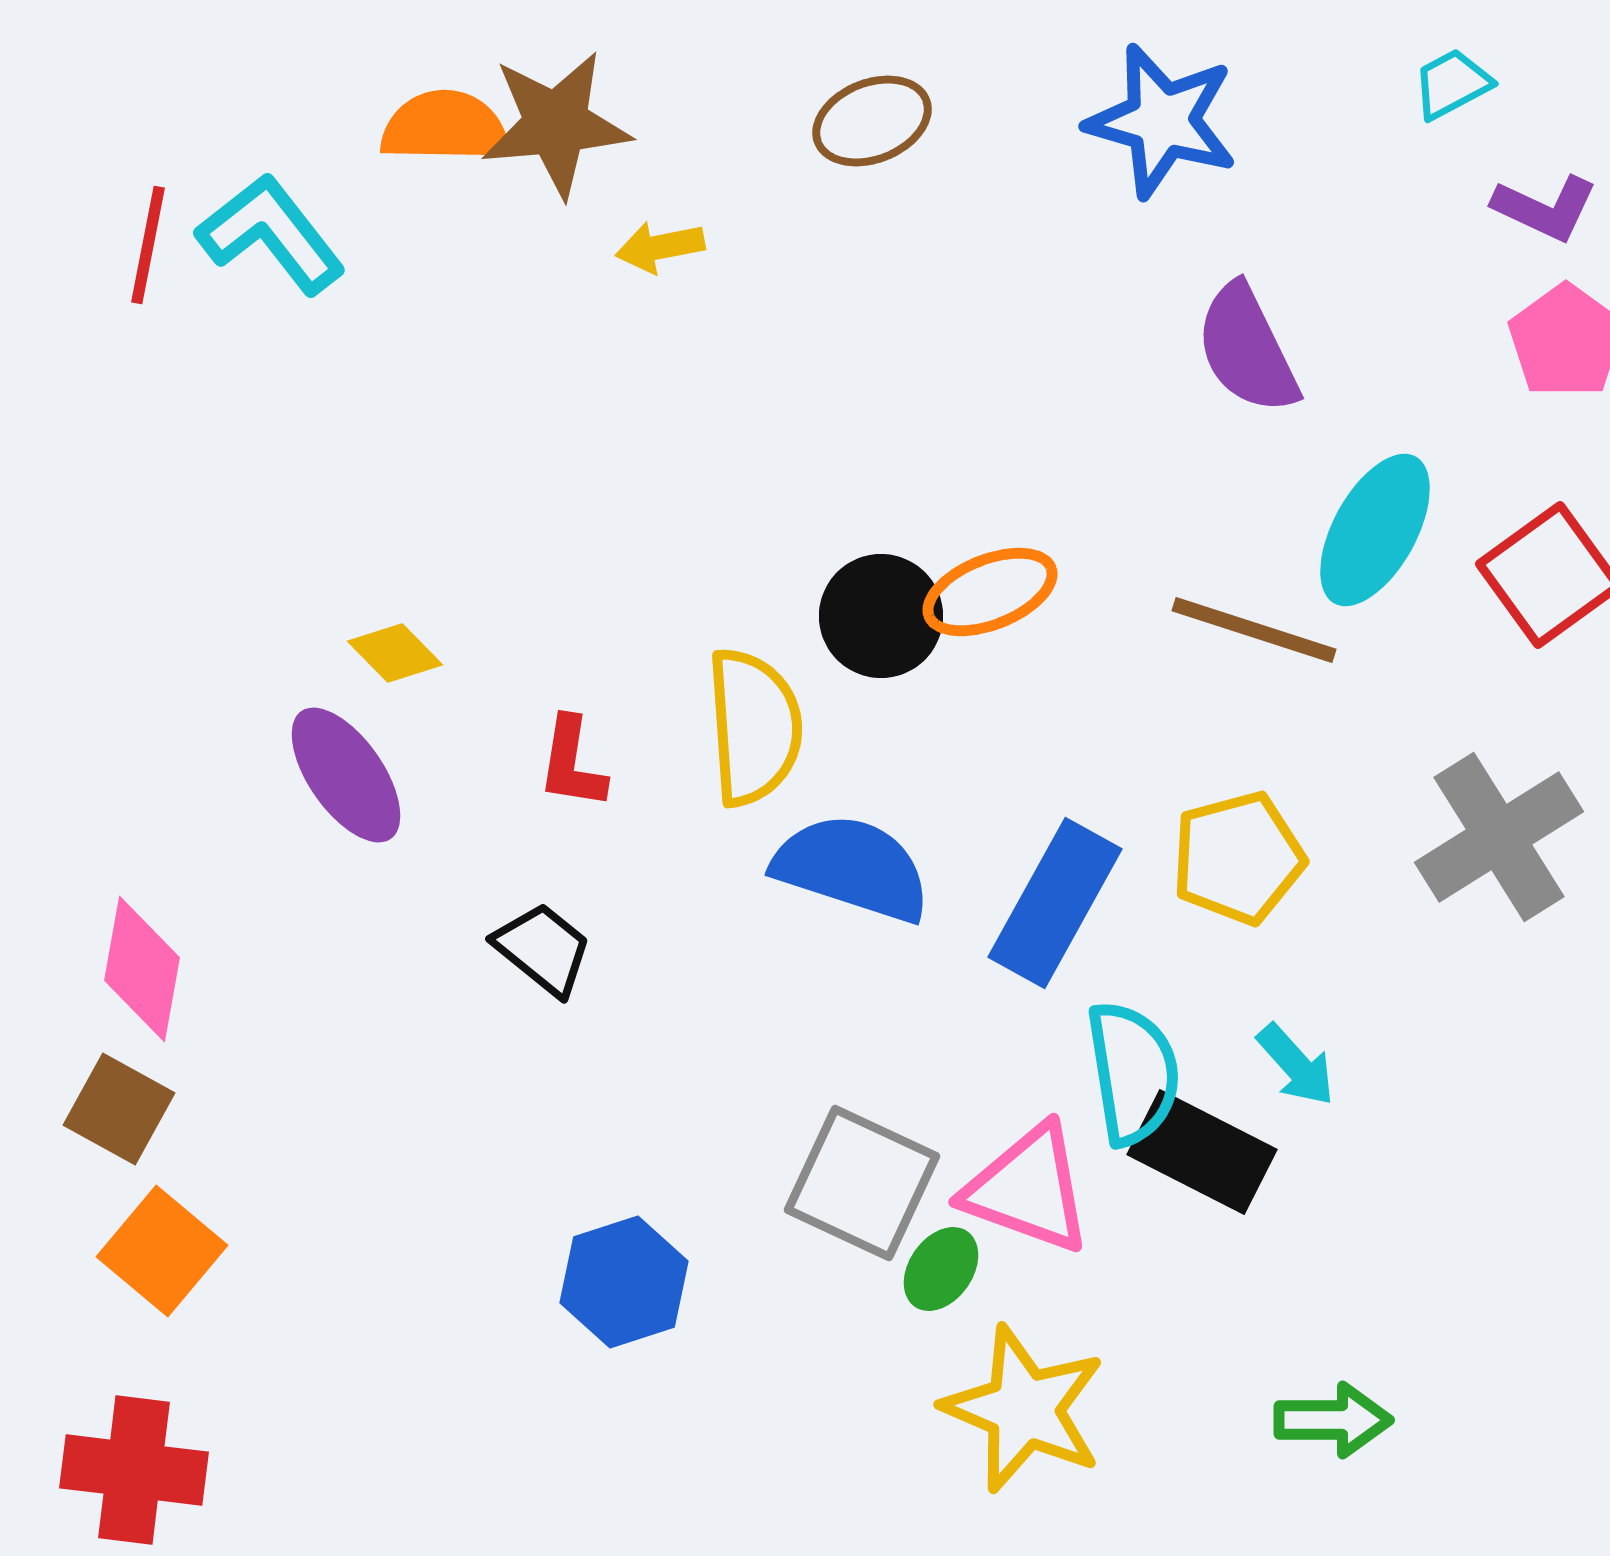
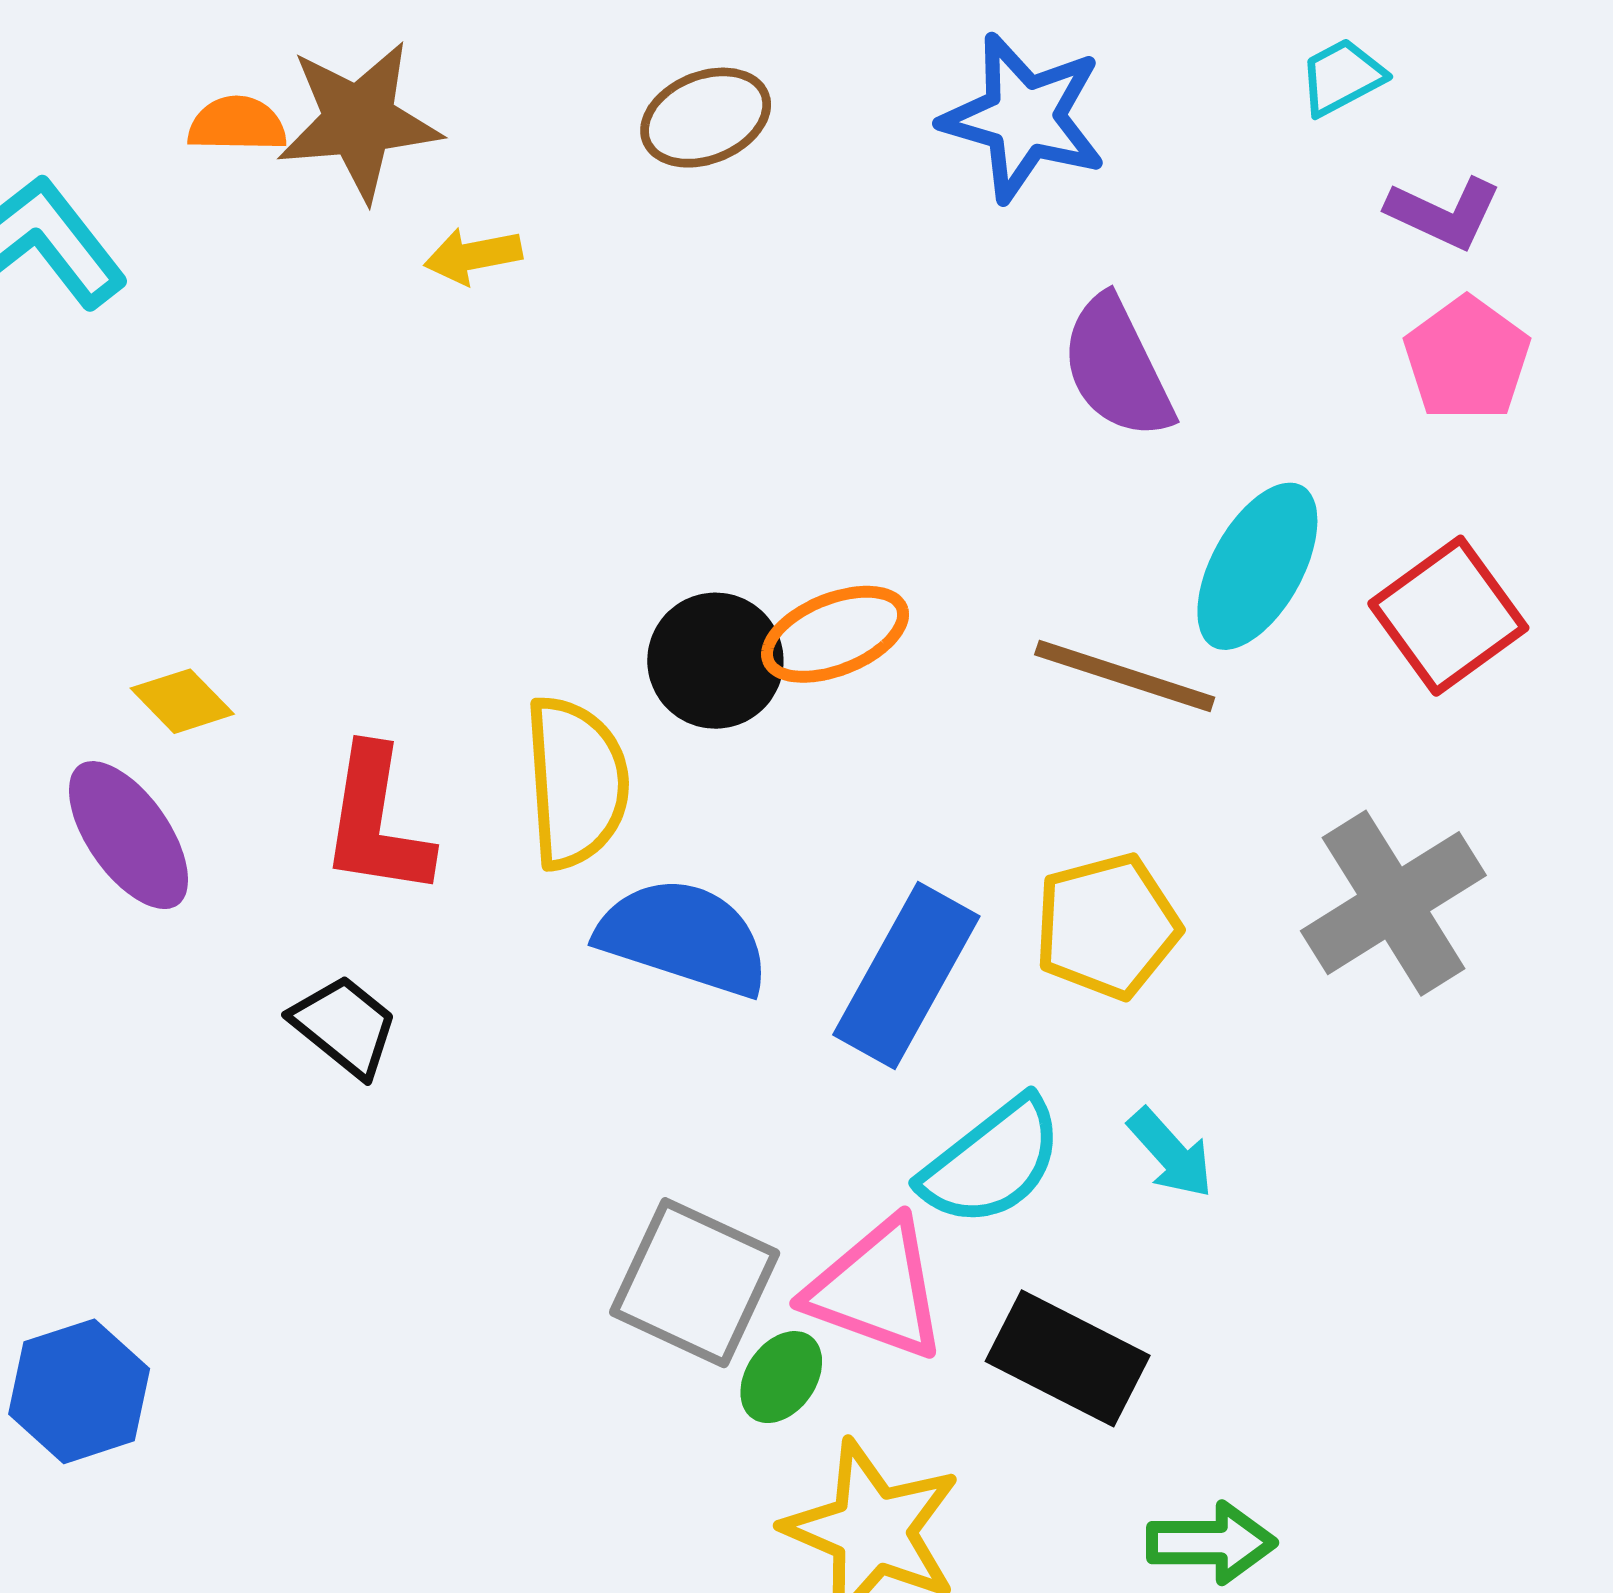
orange semicircle: (445, 127) -> (237, 124), size x0.7
red L-shape: (572, 763) -> (376, 822), size x1.5
cyan semicircle: (1133, 1073) -> (992, 1162), turned 61
black rectangle: (1202, 1152) -> (1068, 1358), moved
blue hexagon: (624, 1282) -> (79, 1391), moved

